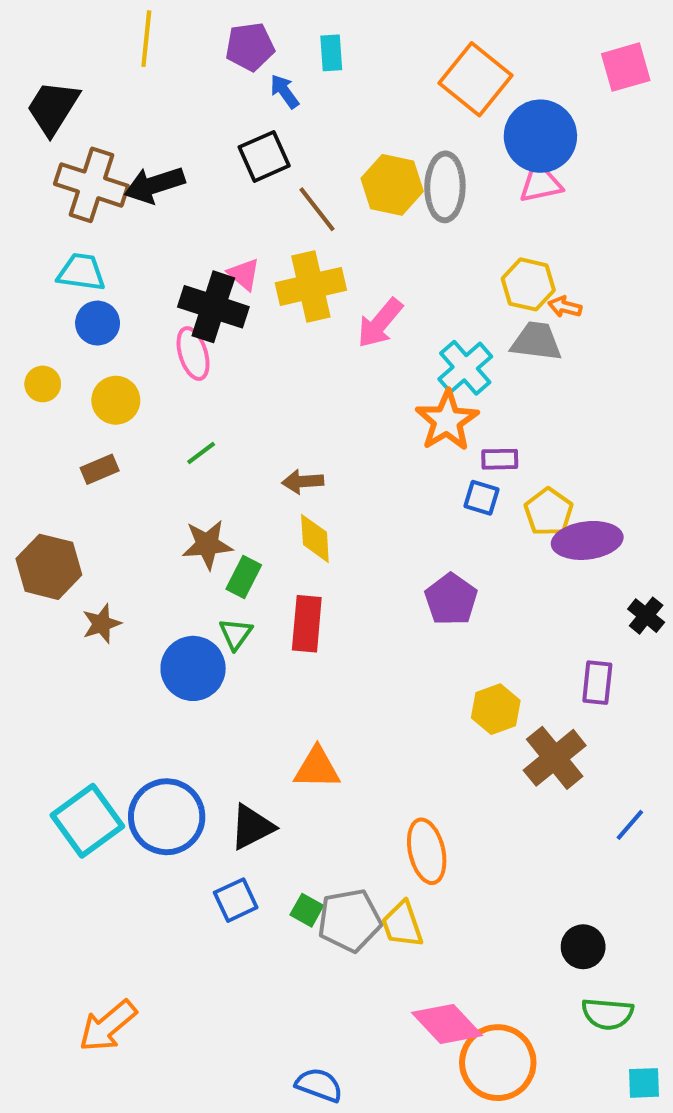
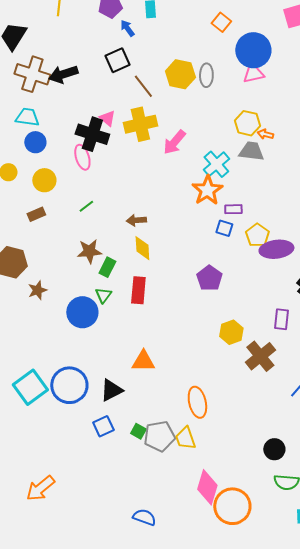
orange square: (475, 79) -> (221, 22), size x0.6
gray ellipse: (445, 187) -> (206, 75), size x0.7
pink diamond: (447, 1024) -> (207, 487), turned 60

